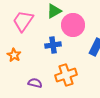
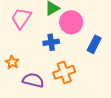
orange star: (14, 55) -> (12, 62), moved
purple semicircle: (35, 83) -> (33, 80), size x1.5

